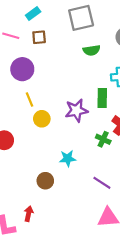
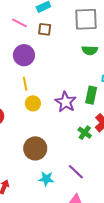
purple star: (76, 110) -> (66, 102), turned 30
cyan star: (68, 158) -> (46, 179), moved
brown circle: (45, 181) -> (35, 148), moved, size x1.5

